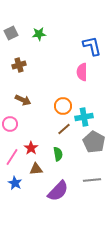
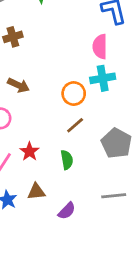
cyan cross: (84, 117) -> (103, 78), moved
brown triangle: (36, 169) -> (36, 192), moved
purple semicircle: (58, 191) -> (67, 211), size x0.6

